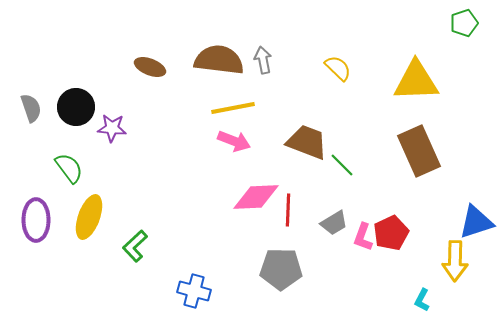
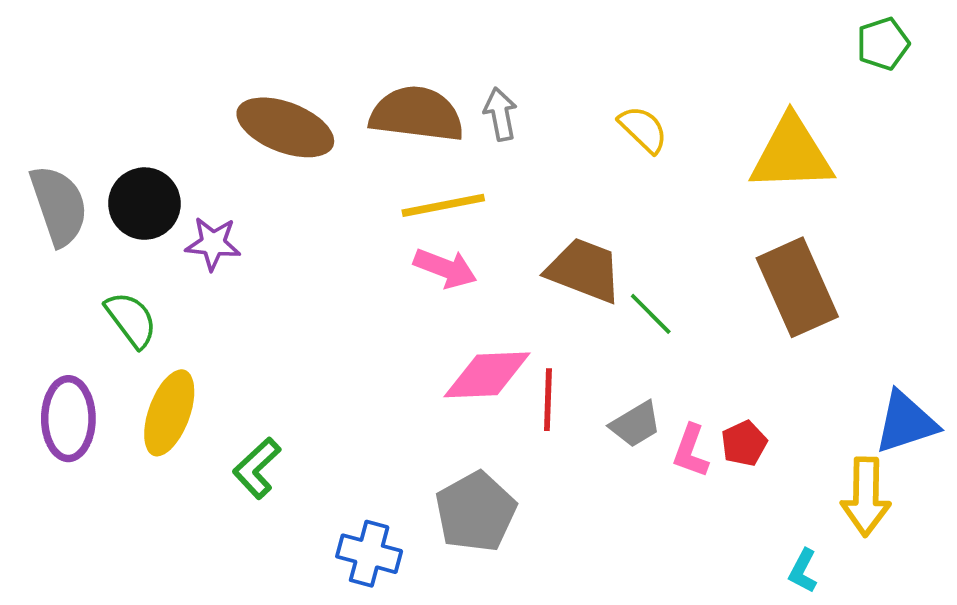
brown ellipse: (150, 67) -> (285, 127), size x1.6
gray semicircle: (31, 108) -> (59, 205), size x1.5
red pentagon: (391, 233) -> (744, 443), size x0.7
gray pentagon: (281, 269) -> (476, 512), moved, turned -30

